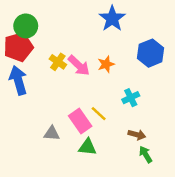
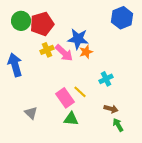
blue star: (112, 19) -> (78, 39), moved, turned -30
red pentagon: (18, 47) -> (42, 24), moved
blue hexagon: (151, 53) -> (122, 18), moved
yellow cross: (58, 62) -> (47, 50), turned 32
gray triangle: (52, 133) -> (31, 113), moved, turned 40

